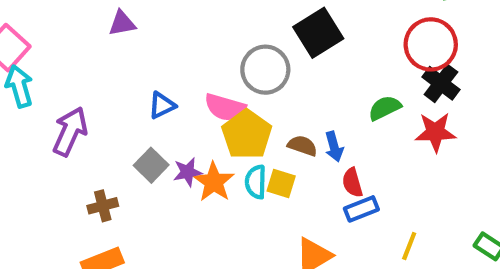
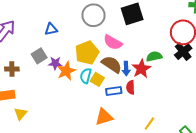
gray circle: (265, 70) -> (94, 15), moved
pink semicircle: (225, 107) -> (113, 42), moved
red star: (435, 132) -> (141, 69), moved, turned 30
brown semicircle: (302, 146) -> (112, 64), size x1.5
blue rectangle: (361, 209) -> (114, 91), moved

